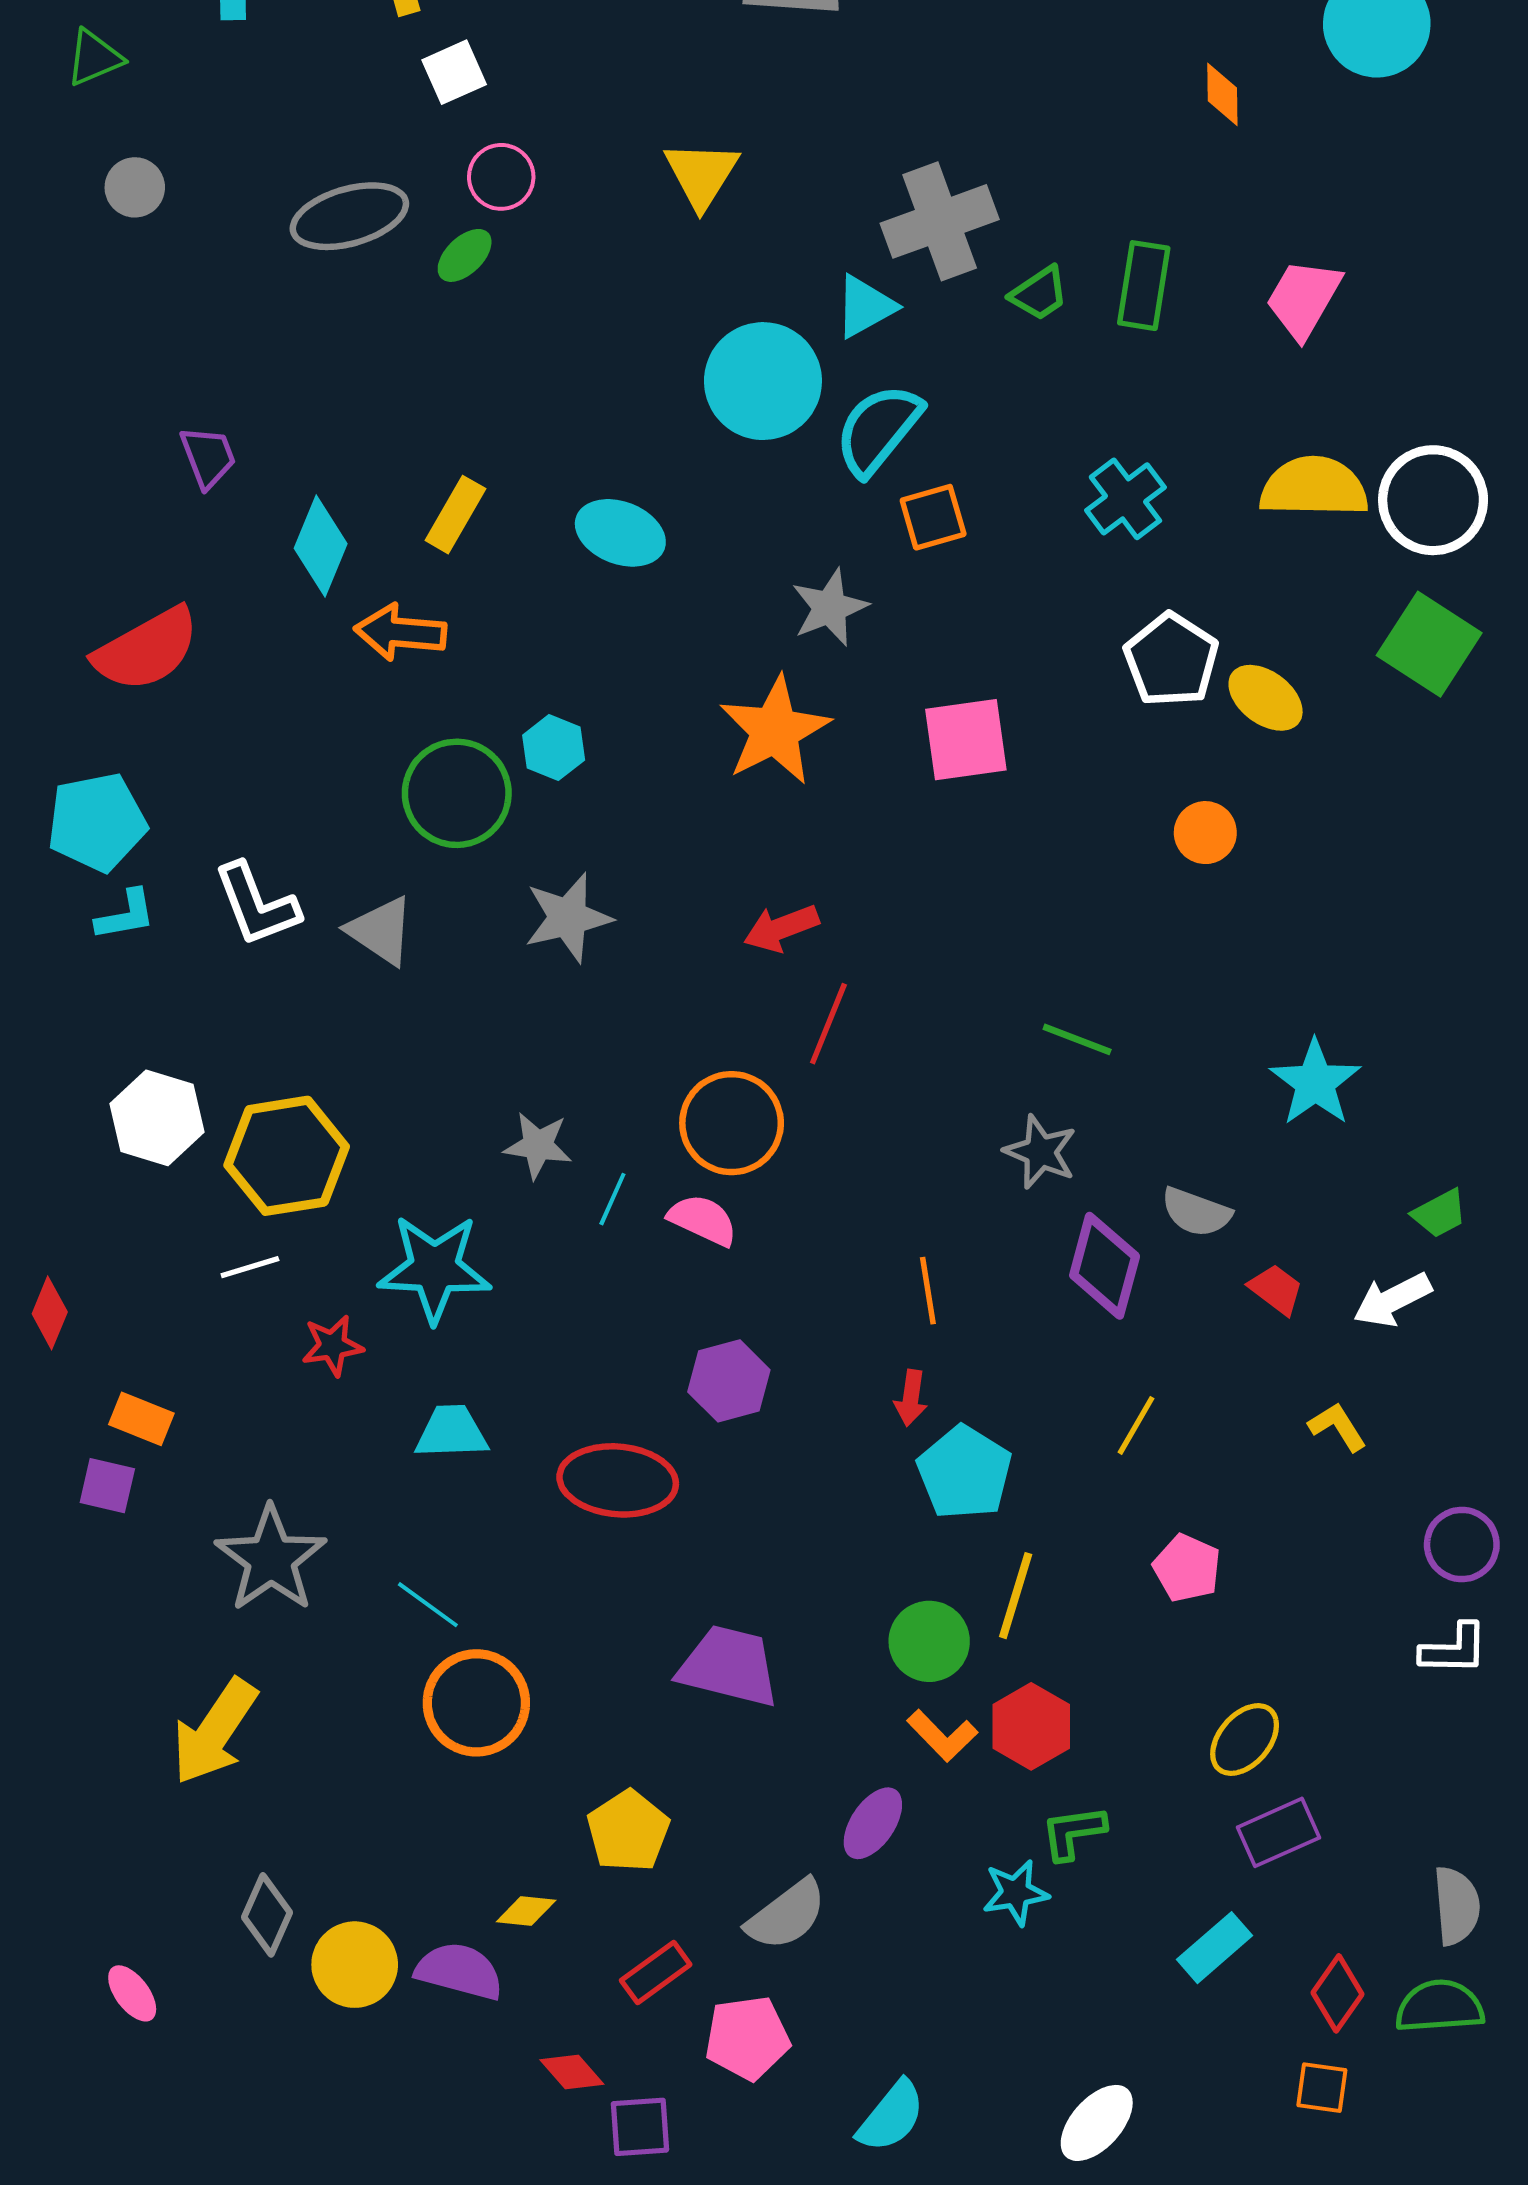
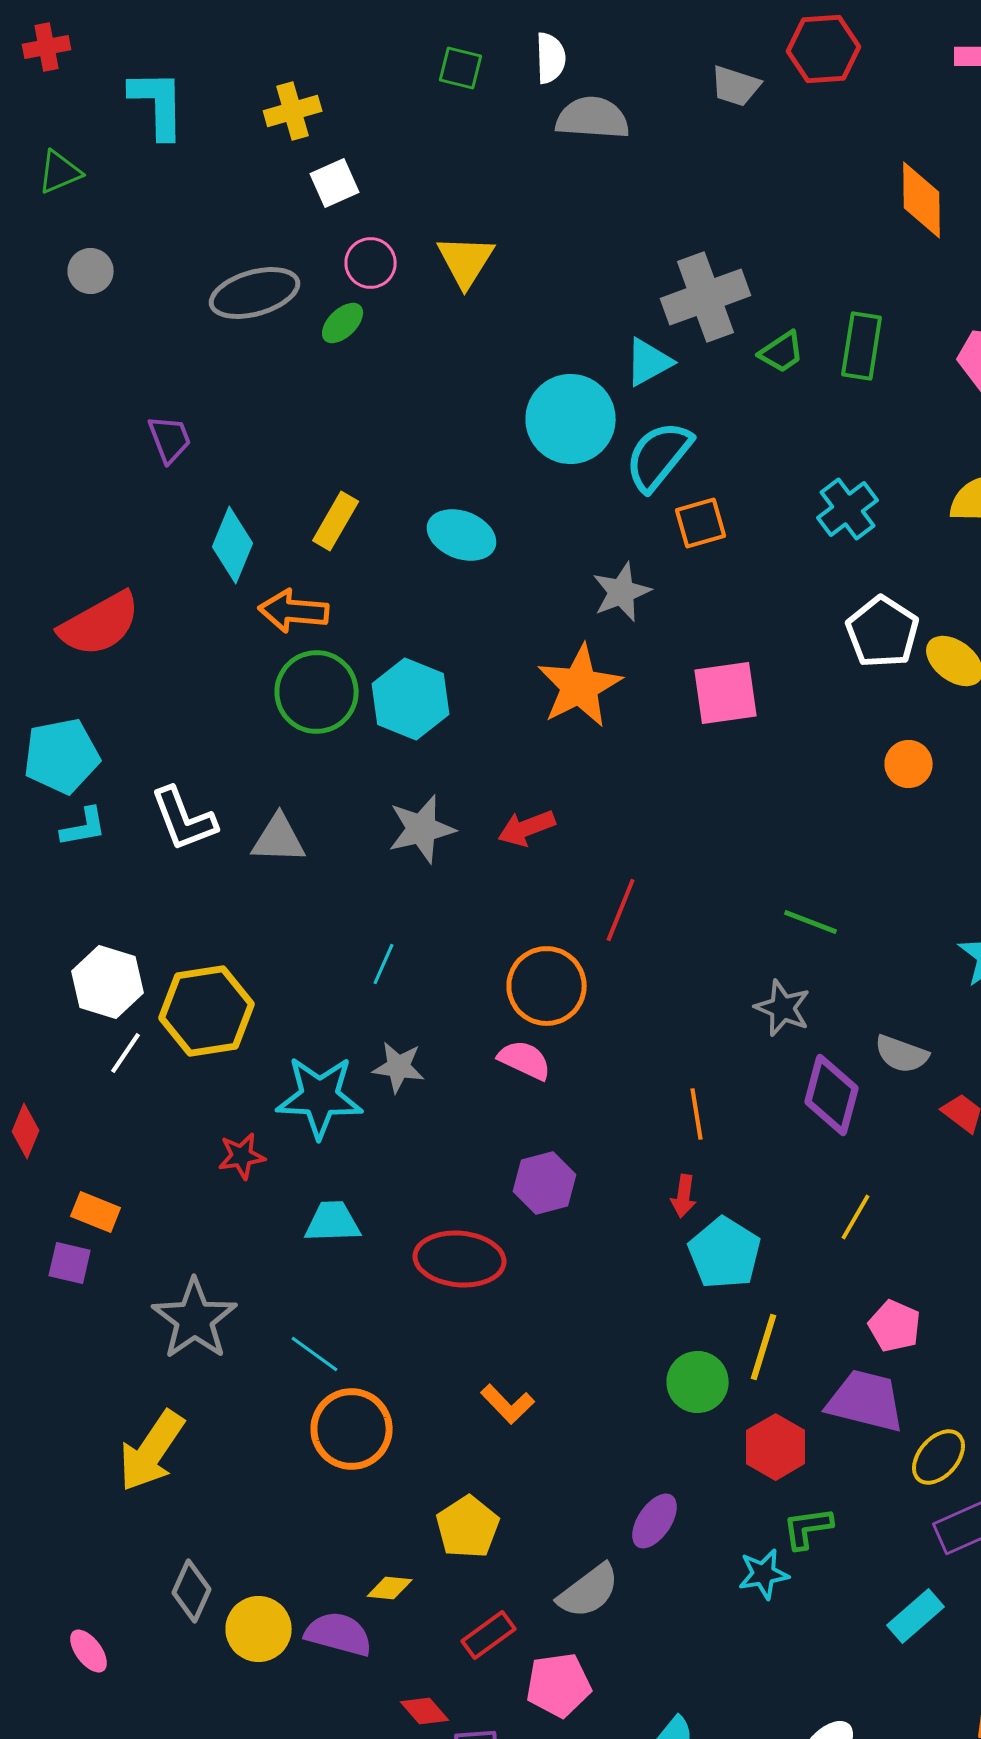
orange diamond: (1222, 94) -> (922, 200), size x1.6
yellow triangle: (701, 174) -> (466, 261), moved
purple trapezoid: (208, 457) -> (170, 439), moved
cyan hexagon: (554, 748) -> (411, 699), size x1.6
green circle: (457, 793) -> (317, 692), moved
red arrow: (781, 928) -> (527, 828), moved
gray triangle: (381, 931) -> (279, 839), turned -32
gray star: (538, 1145) -> (399, 1067), moved
cyan line: (612, 1199) -> (384, 964), moved
white line: (250, 1267) -> (126, 1053), moved, turned -39
purple trapezoid: (729, 1666) -> (866, 1401), moved
orange L-shape: (942, 1736) -> (508, 1404), moved

